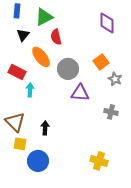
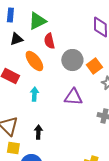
black triangle: (23, 35) -> (16, 39), turned 32
gray circle: (68, 69) -> (72, 60), moved
cyan arrow: (30, 90) -> (34, 94), moved

